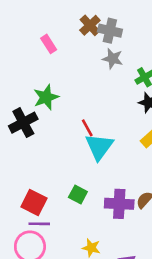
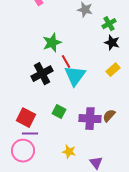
green star: (46, 97) -> (52, 43), moved
black cross: (23, 123) -> (42, 74), moved

